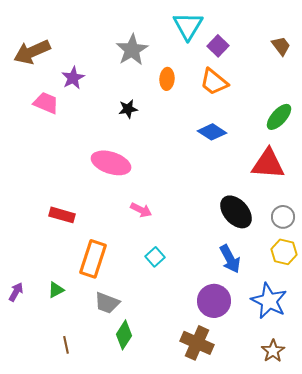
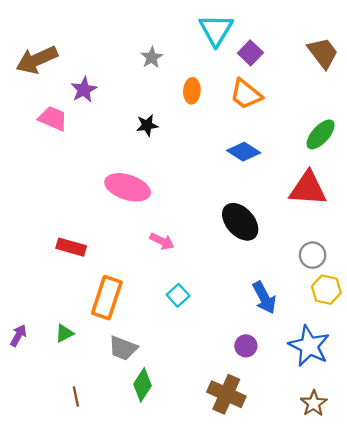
brown trapezoid: (281, 46) -> (323, 53), size x1.4
gray star: (132, 50) -> (152, 57), size x0.6
black ellipse: (236, 212) -> (240, 222), moved
gray circle: (283, 217) -> (313, 255), moved
purple circle: (214, 301) -> (246, 346), size x0.6

